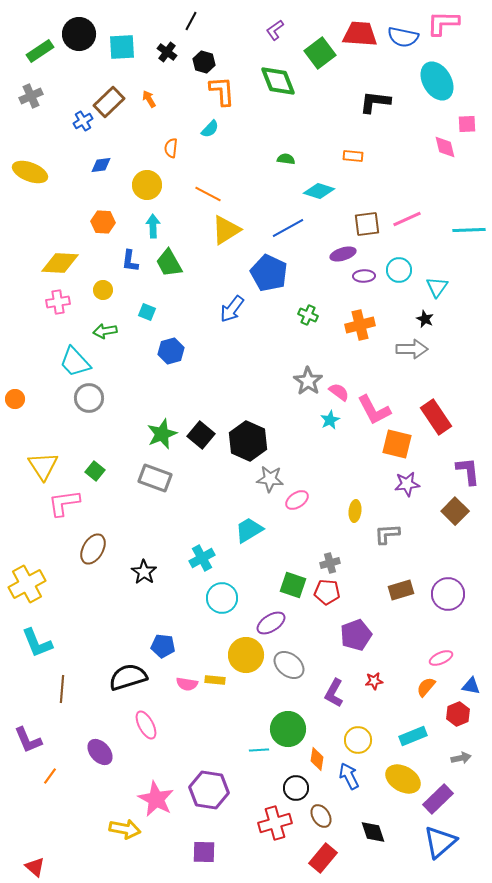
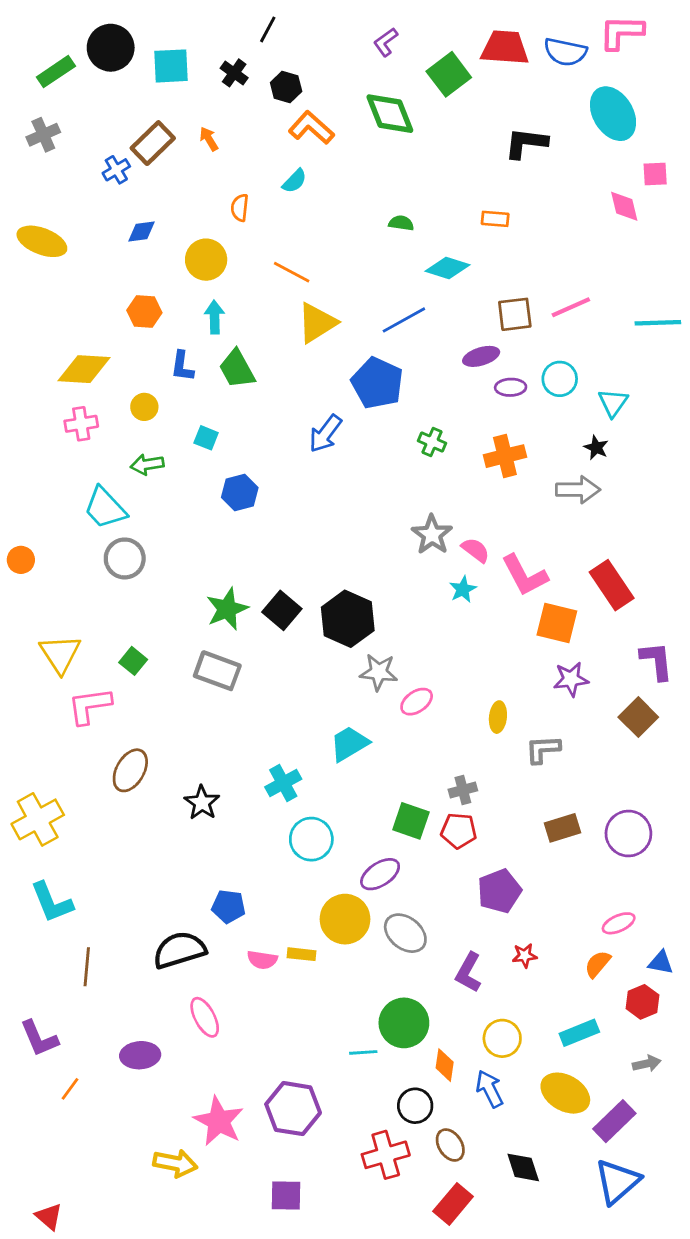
orange L-shape: (222, 91) -> (311, 128), turned -44
purple ellipse: (100, 752) -> (140, 1055), turned -52

